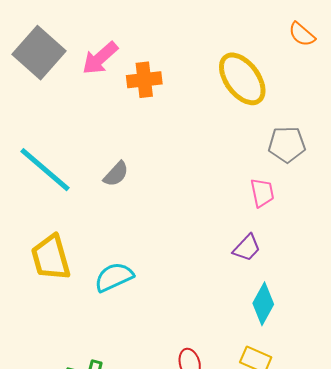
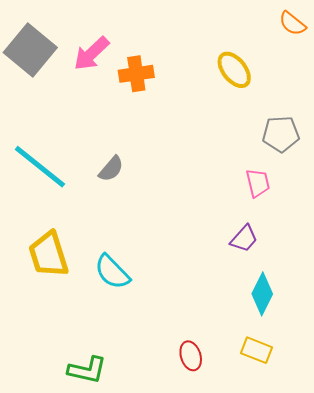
yellow ellipse: (242, 79) -> (234, 70), size x0.7
cyan semicircle: (114, 277) -> (112, 272), turned -108

